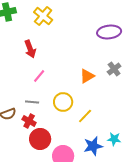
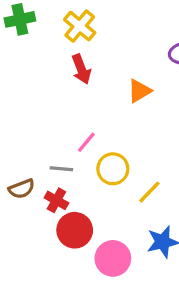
red arrow: (30, 49) -> (81, 69), moved
pink line: (39, 76) -> (86, 142), moved
orange triangle: (87, 76) -> (139, 91), moved

